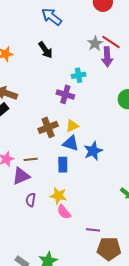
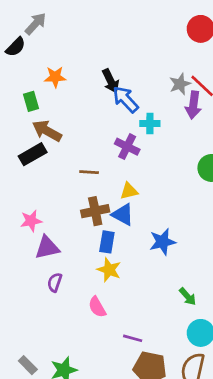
blue arrow: (52, 17) -> (125, 99), moved
brown cross: (48, 127) -> (95, 211), moved
blue star: (93, 151) -> (162, 242), moved
brown line: (31, 159) -> (89, 172), moved
yellow star: (58, 196) -> (109, 270), moved

